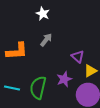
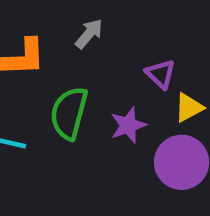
green semicircle: (38, 88) -> (69, 113), moved

